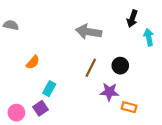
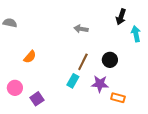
gray arrow: (89, 32) -> (81, 29), size x0.6
cyan rectangle: (49, 89) -> (73, 81), moved
pink circle: (16, 113) -> (15, 88), moved

